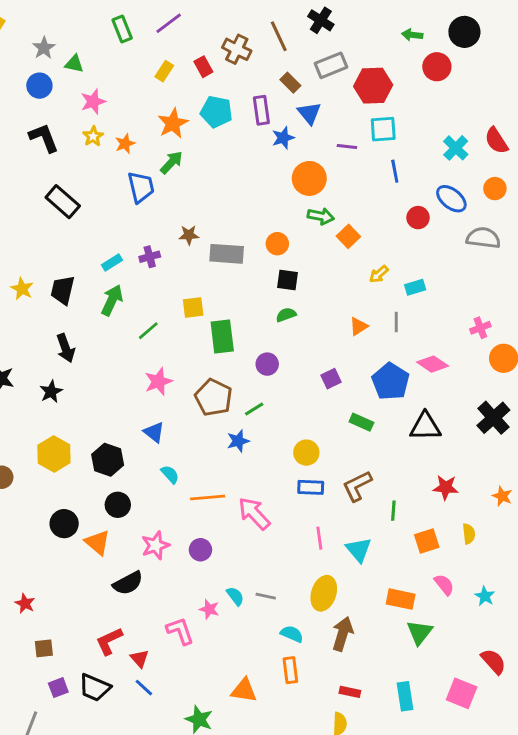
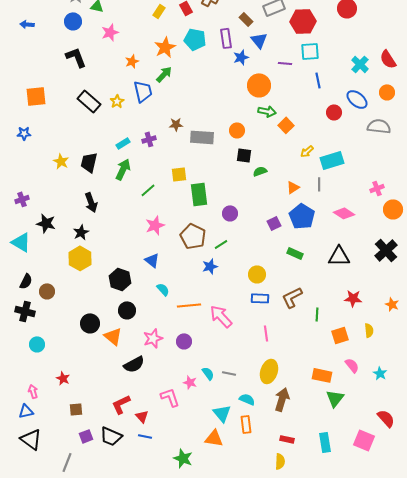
yellow star: (93, 136) -> (117, 101), moved
cyan rectangle: (415, 287) -> (332, 160), size x1.6
green semicircle: (286, 315) -> (260, 171), moved
blue pentagon: (390, 381) -> (302, 216), moved
yellow hexagon: (54, 454) -> (80, 258), moved
cyan triangle: (359, 550) -> (222, 413), moved
blue line: (144, 688) -> (145, 436), turned -32

